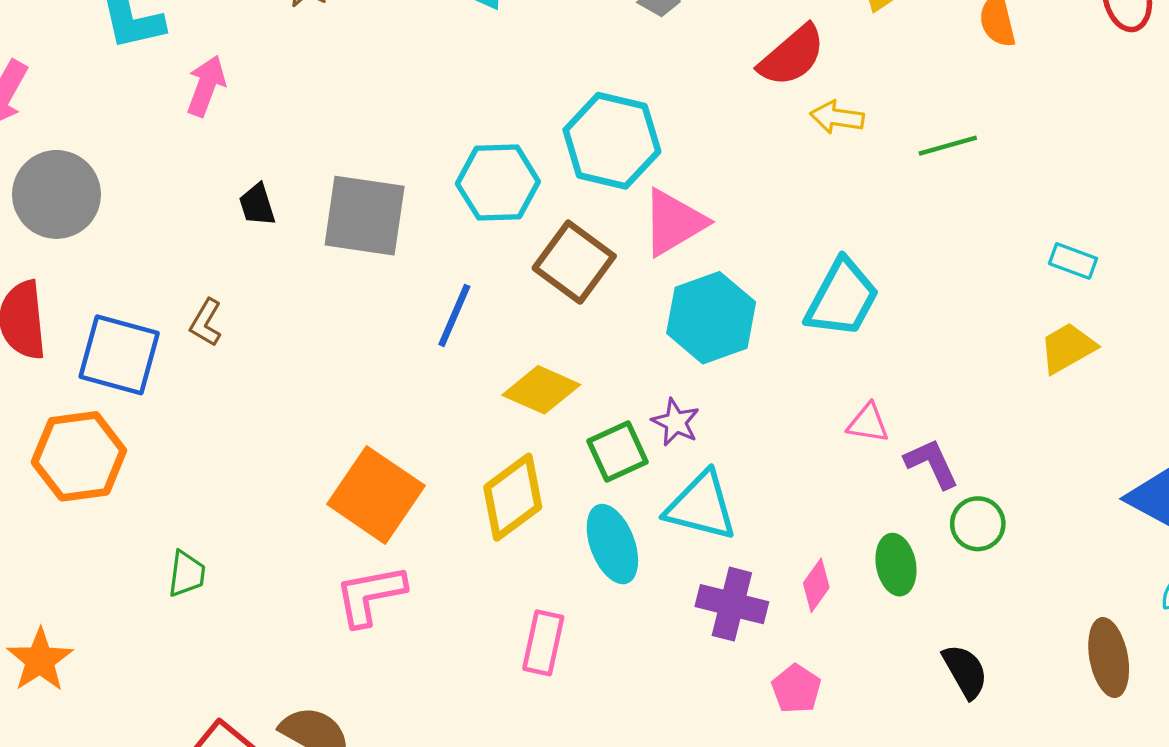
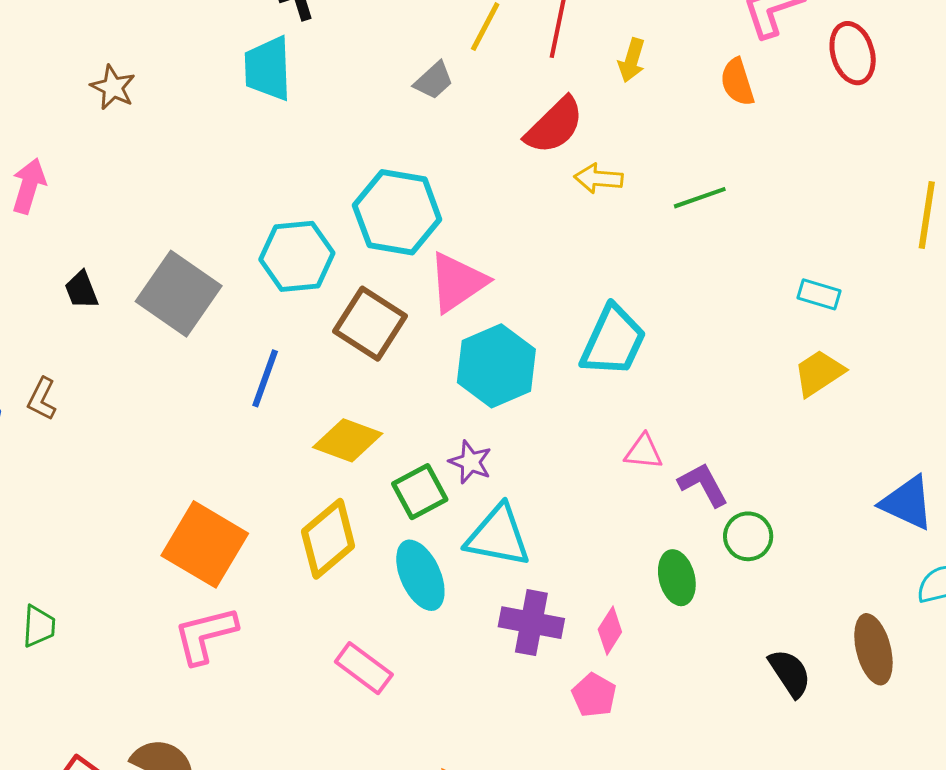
gray square: (365, 216) -> (179, 294), turned 30
pink diamond: (816, 585) -> (610, 631), moved
pink rectangle: (543, 643) -> (364, 668), turned -62
black semicircle: (965, 671) -> (790, 673), moved

